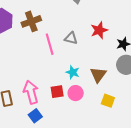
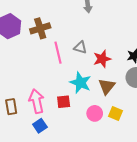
red star: (99, 30) -> (102, 59), moved
cyan star: (73, 72) -> (80, 83), size x1.5
pink circle: (76, 93) -> (95, 113), moved

